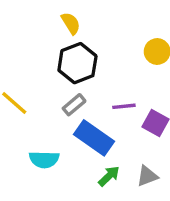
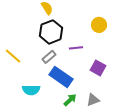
purple line: (124, 106) -> (76, 48), moved

